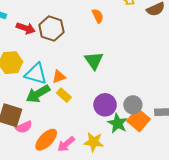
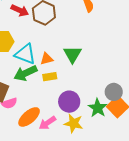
green triangle: (94, 60) -> (72, 54), moved
yellow rectangle: (64, 95) -> (50, 77), turned -56
purple circle: (105, 105) -> (69, 102), moved

